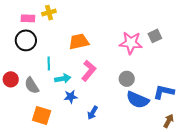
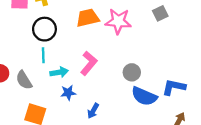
gray square: (155, 36) -> (160, 13), moved
black circle: (26, 40) -> (44, 29), moved
orange trapezoid: (79, 42) -> (88, 18), moved
pink star: (131, 43) -> (118, 21), moved

